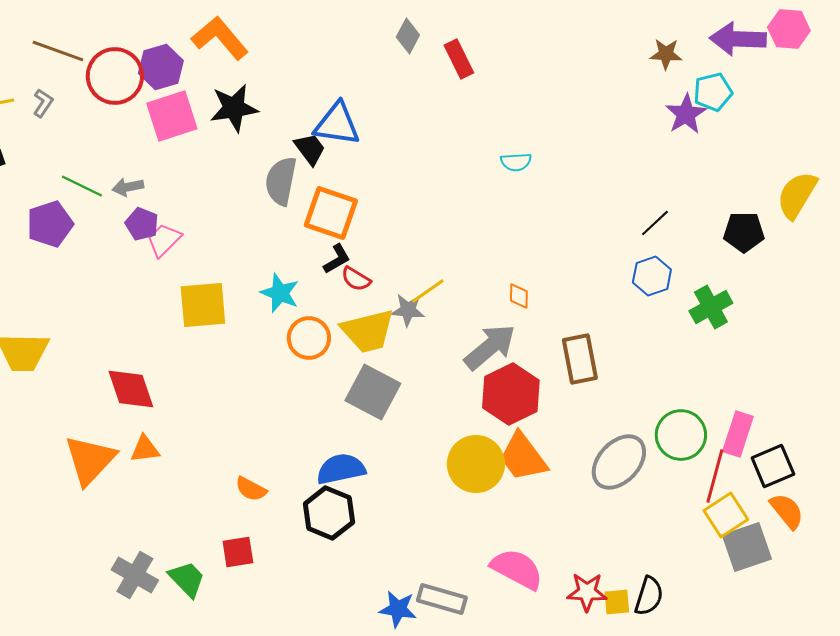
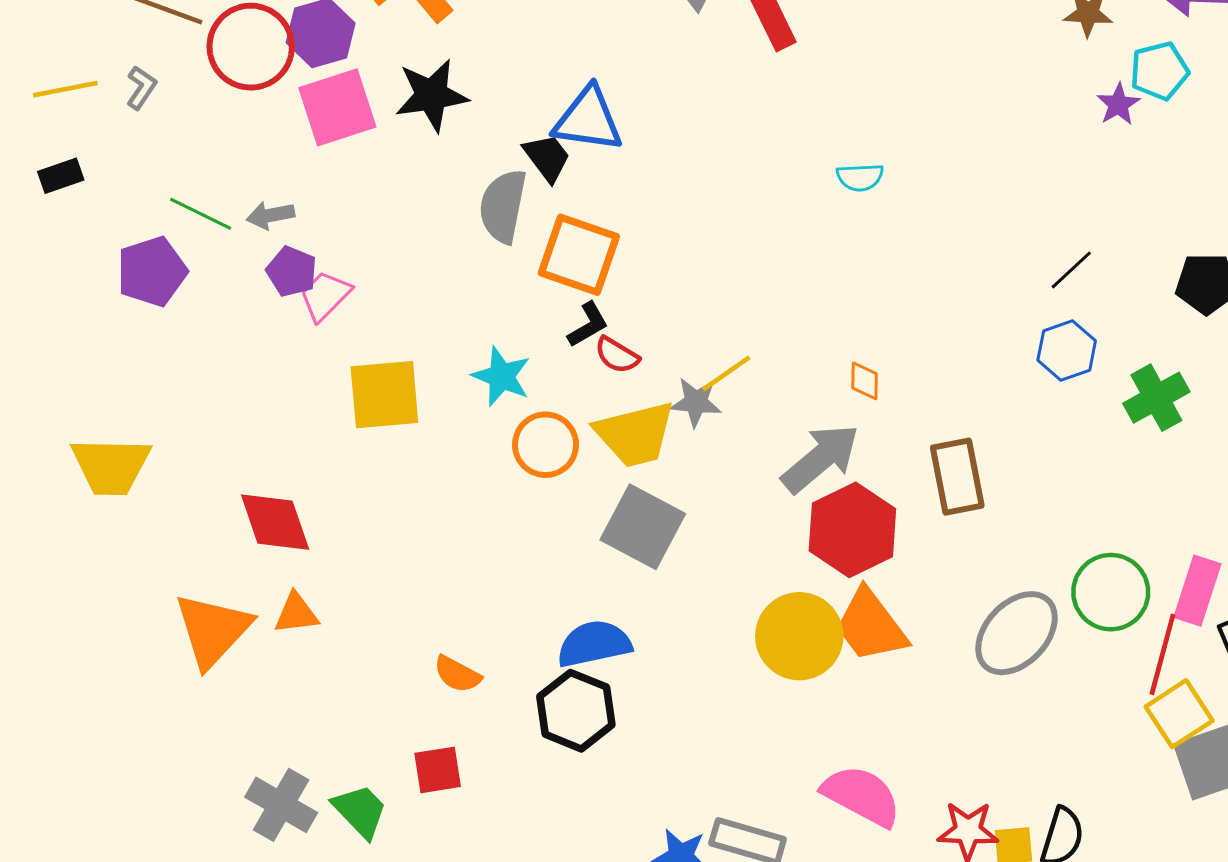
purple star: (686, 114) -> (1118, 104), size x0.7

